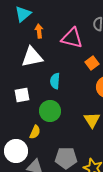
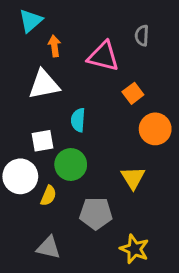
white square: (22, 95) -> (43, 141), moved
white circle: (16, 151) -> (20, 176), moved
gray pentagon: (66, 158) -> (96, 213), moved

